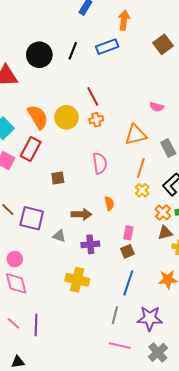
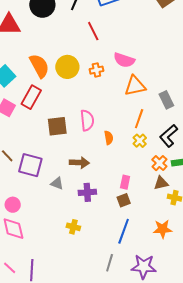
red line: (93, 96) -> (93, 31), moved
pink semicircle: (157, 107) -> (124, 60), moved, size x1.5
pink semicircle: (100, 163) -> (87, 120), moved
brown square: (58, 178) -> (57, 126), size x1.5
orange semicircle: (109, 203) -> (109, 138), moved
yellow cross: (77, 280) -> (73, 227), size x0.6

